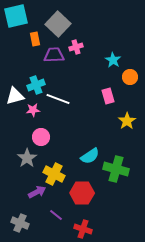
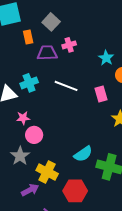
gray square: (58, 24) -> (51, 22), size x0.7
white line: (58, 99) -> (66, 86), moved
pink star: (33, 110) -> (23, 118), moved

